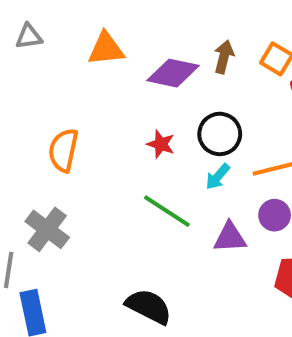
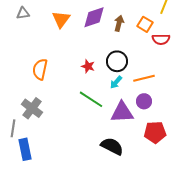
orange triangle: (106, 49) -> (61, 19), turned -48
purple diamond: (173, 73) -> (94, 17), moved, turned -30
purple triangle: (230, 237) -> (122, 112), size x1.4
black semicircle: (149, 307) -> (112, 146), moved

